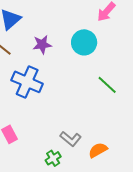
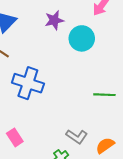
purple star: (42, 45) -> (54, 20), moved
green line: (107, 85) -> (104, 95), moved, turned -35

